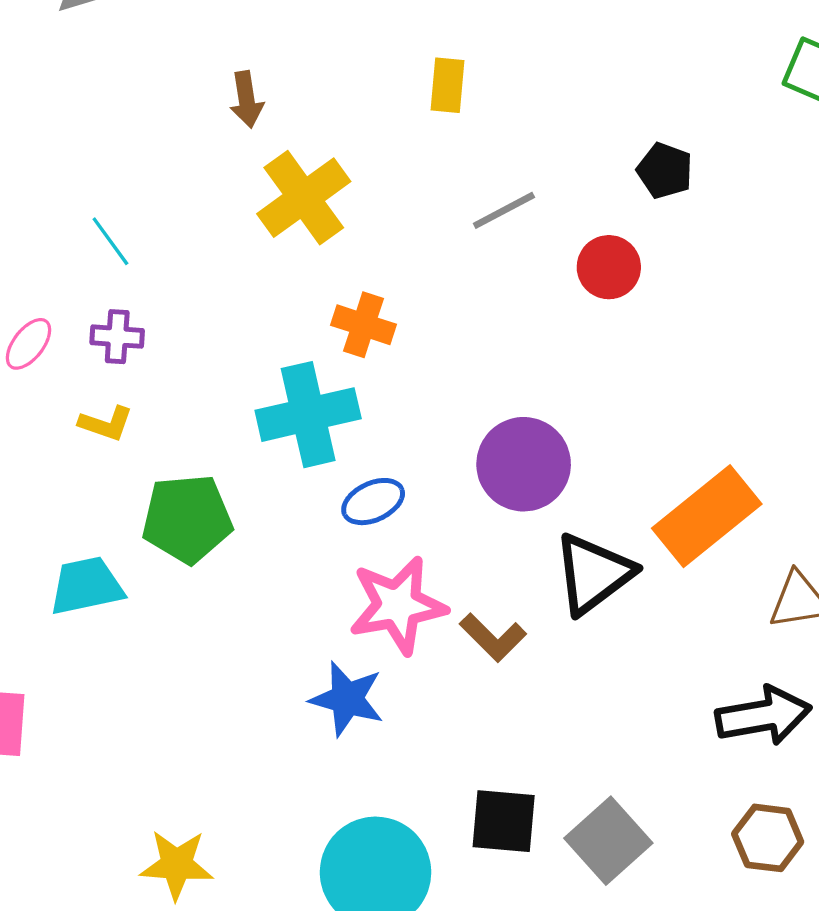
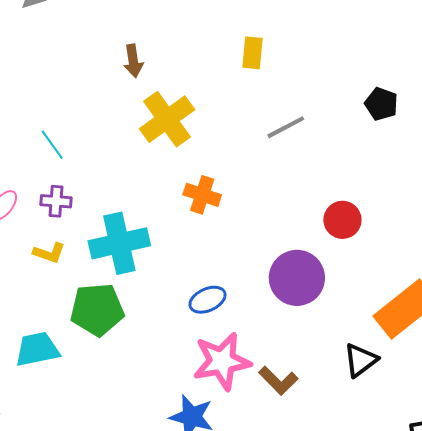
red circle: (609, 267) -> (342, 220), moved
cyan cross: (308, 415) -> (119, 243), moved
black triangle: (593, 574) -> (361, 360), moved, size x0.7

